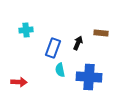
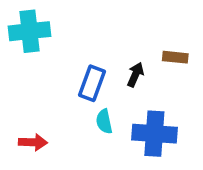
cyan cross: (26, 30) -> (29, 31), moved, size x1.6

